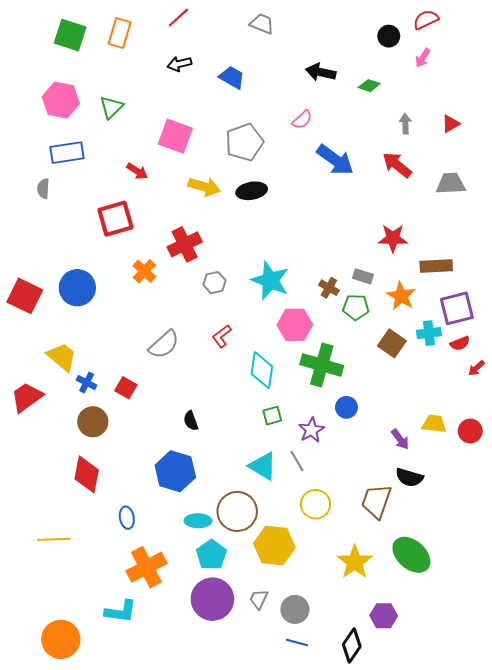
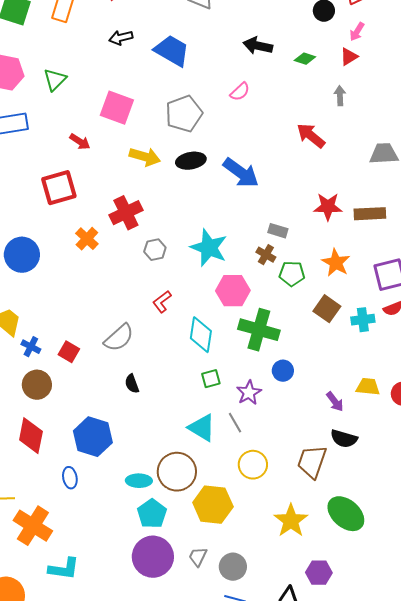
blue trapezoid: (232, 77) -> (172, 51), size x1.4
red triangle: (451, 124) -> (349, 57), moved
blue arrow: (335, 160) -> (241, 173), moved
red arrow: (397, 165) -> (311, 136), moved
brown rectangle: (436, 266) -> (370, 214), moved
gray rectangle: (363, 276) -> (278, 231), moved
cyan cross: (429, 333) -> (363, 320), moved
gray semicircle: (164, 344) -> (119, 338), moved
blue hexagon: (175, 471) -> (93, 437), moved
orange cross: (146, 567) -> (33, 526), moved, turned -30

